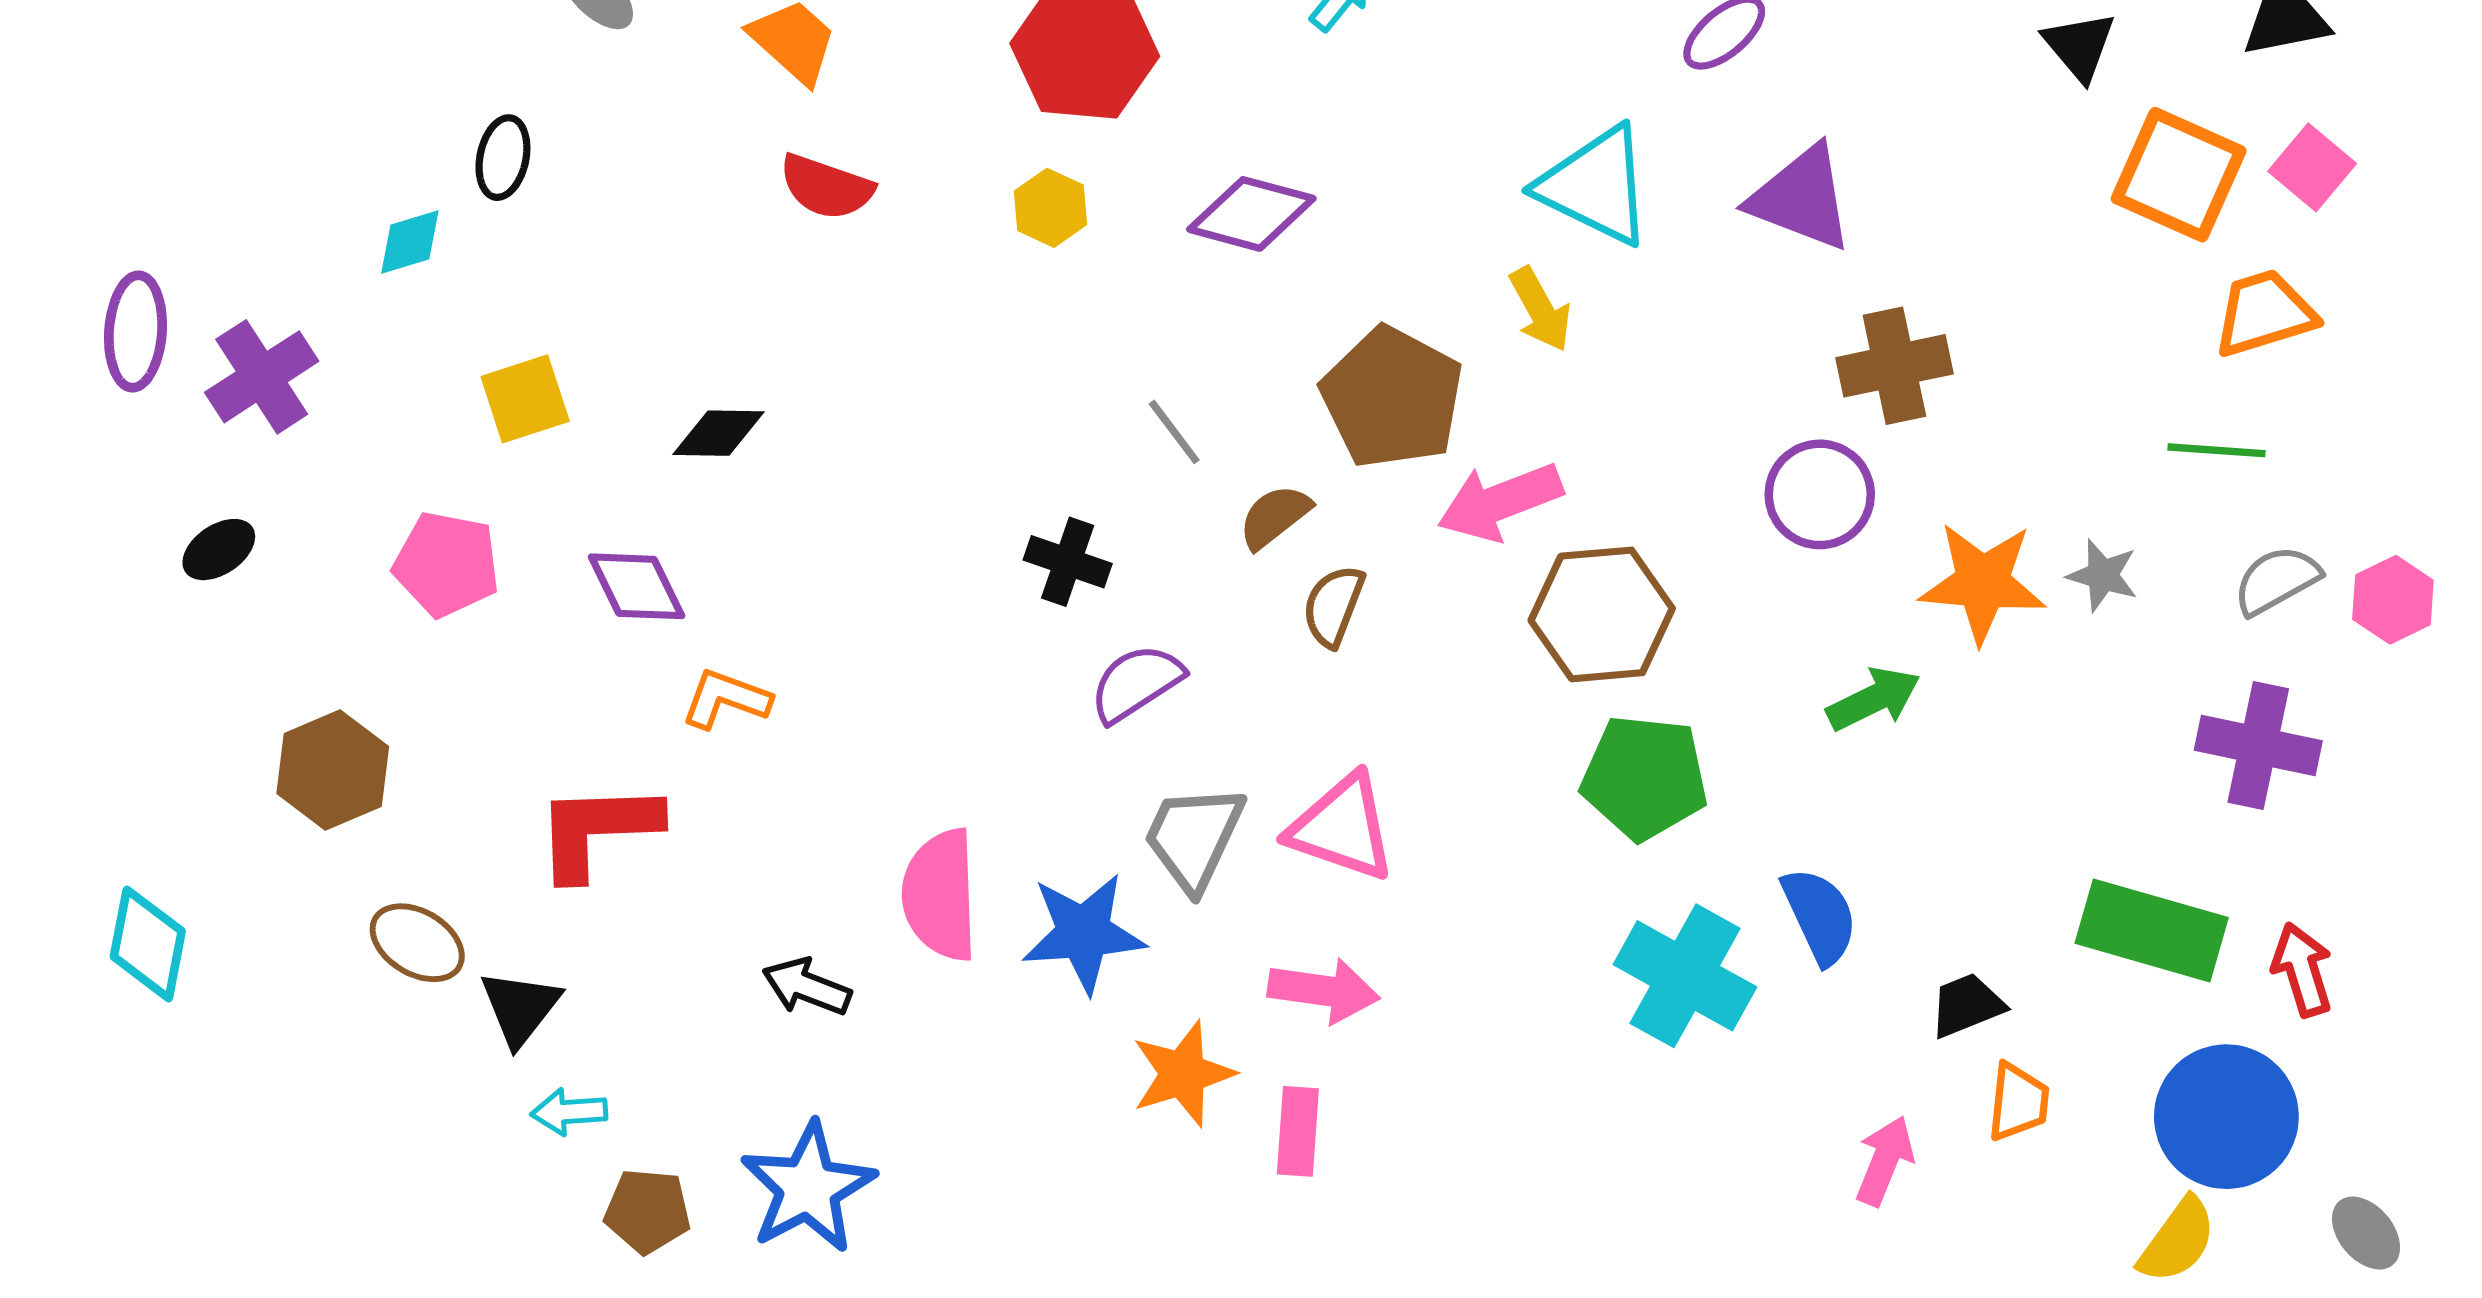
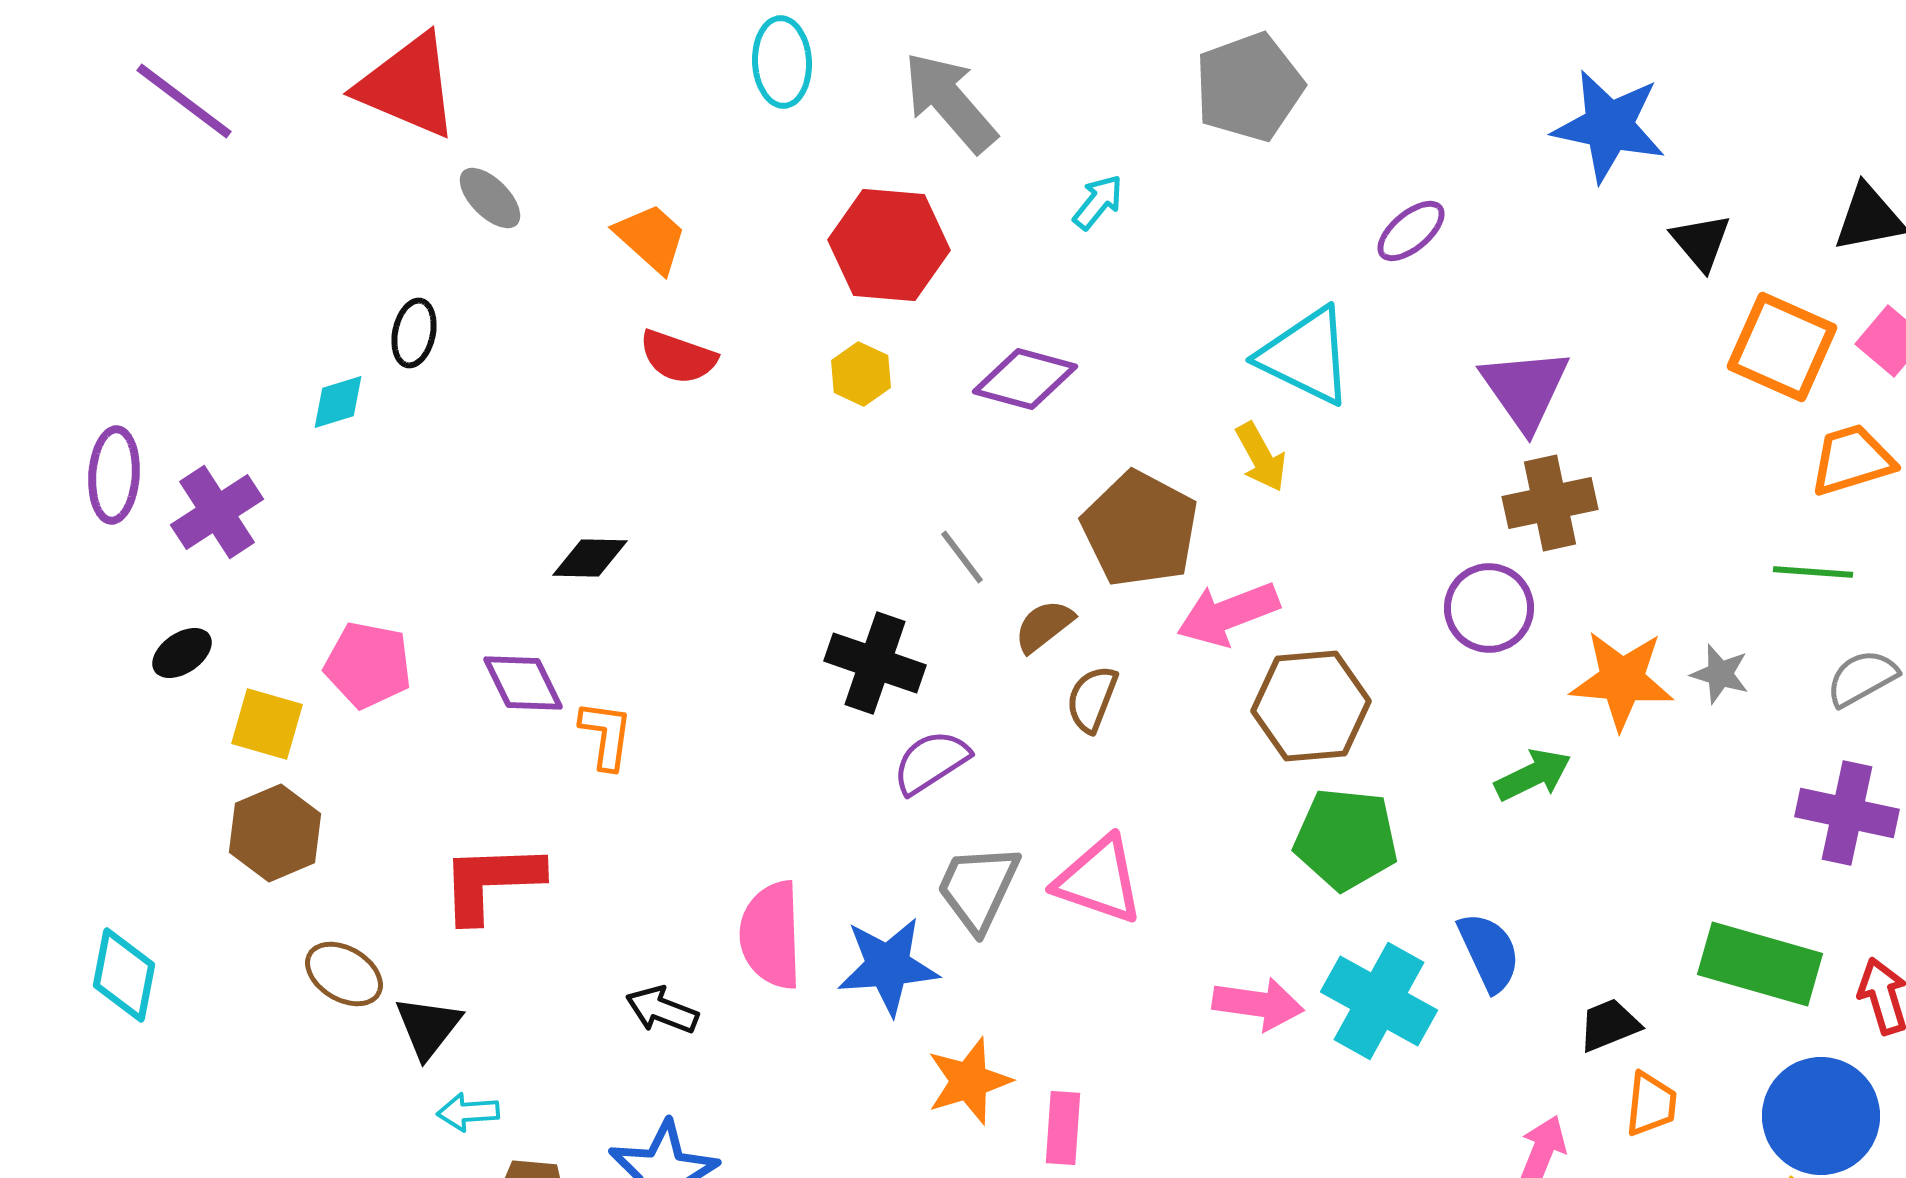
purple triangle: (1801, 198) -> (1525, 389), moved, turned 34
yellow square: (525, 399) -> (267, 724), moved, turned 34
black cross: (1068, 562) -> (875, 663), size x1.4
orange L-shape: (726, 699) -> (606, 735), moved, turned 78
pink arrow: (1324, 990) -> (1258, 1004), moved

